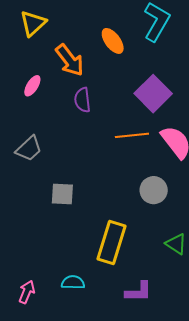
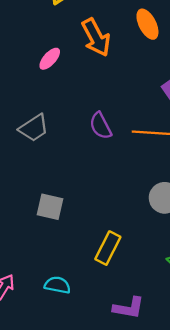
purple semicircle: (82, 100) -> (101, 126), moved, turned -30
gray square: (62, 194) -> (50, 207), moved
yellow rectangle: (111, 243) -> (108, 248), size x0.7

